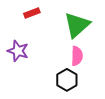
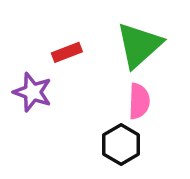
red rectangle: (32, 13) -> (67, 52), moved

